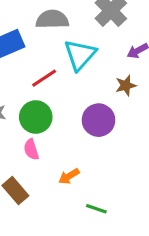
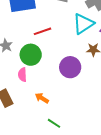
cyan triangle: (80, 55) -> (83, 24), moved
orange arrow: (69, 176) -> (42, 98), turned 48

